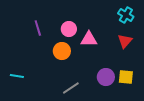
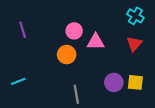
purple line: (38, 28) -> (23, 30), moved
cyan line: (17, 76) -> (18, 81), turned -32
gray line: (71, 88) -> (76, 94), turned -66

